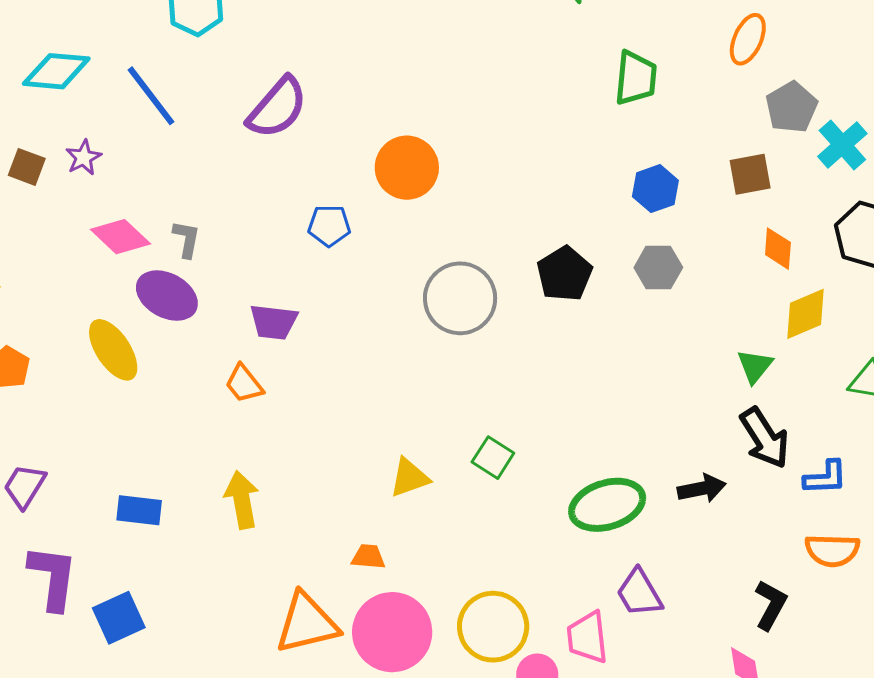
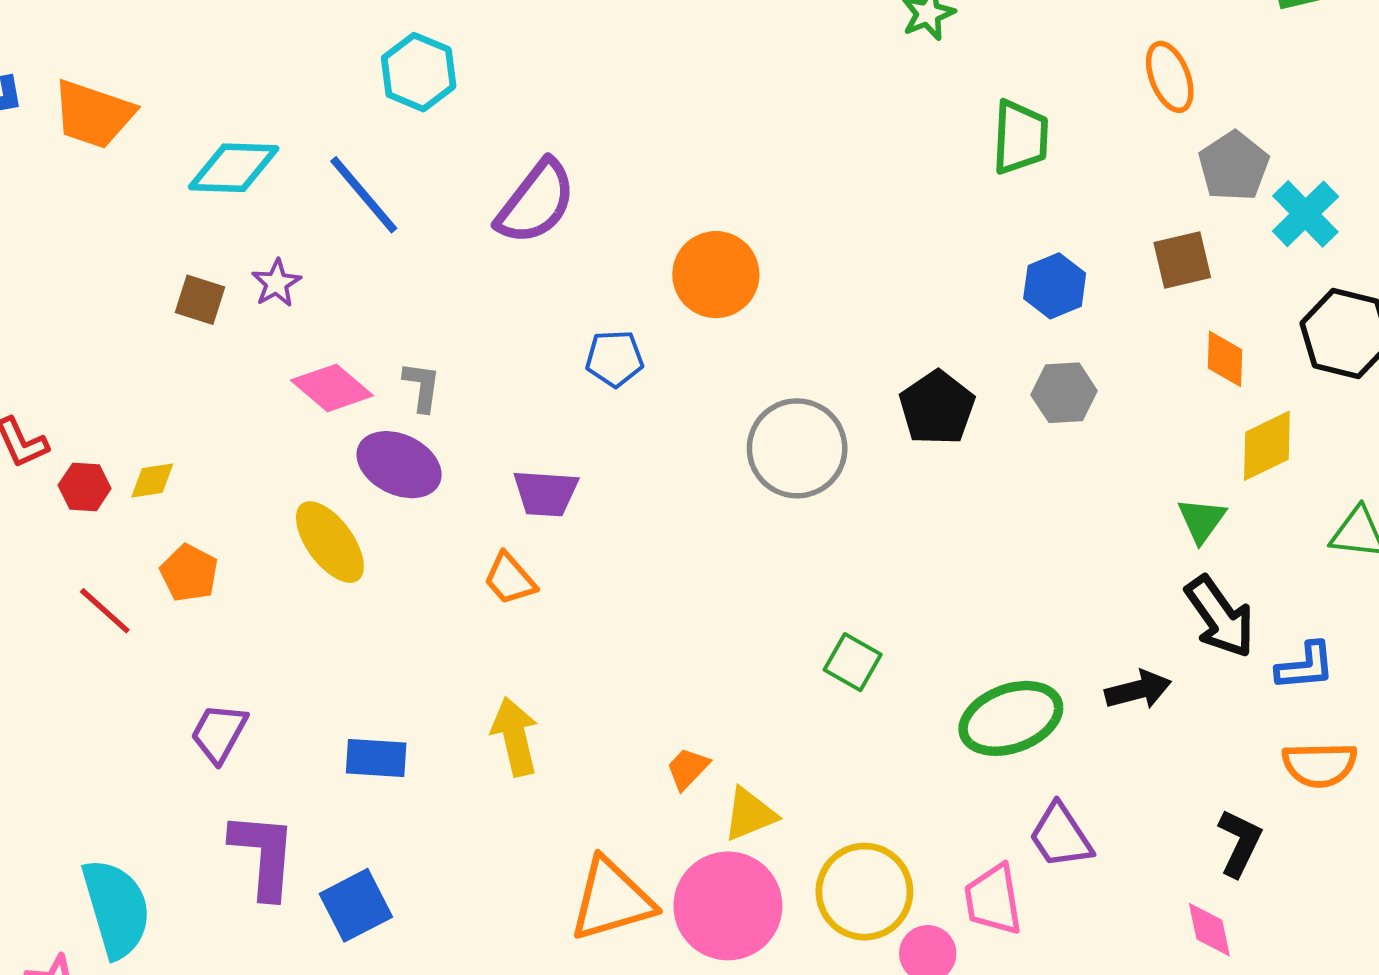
orange ellipse: (748, 39) -> (1170, 77), turned -42
yellow triangle: (409, 478) -> (750, 814), moved
orange trapezoid: (368, 557) -> (688, 769), moved, turned -48

